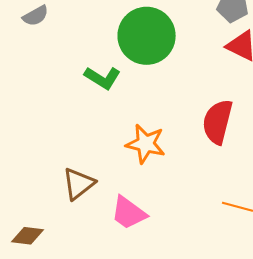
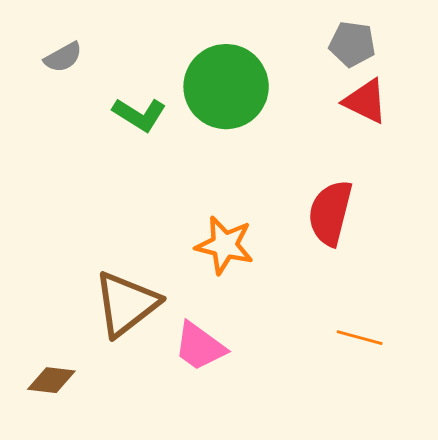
green L-shape: (103, 78) -> (139, 114), moved
brown triangle: (79, 184) -> (126, 304), size x1.4

